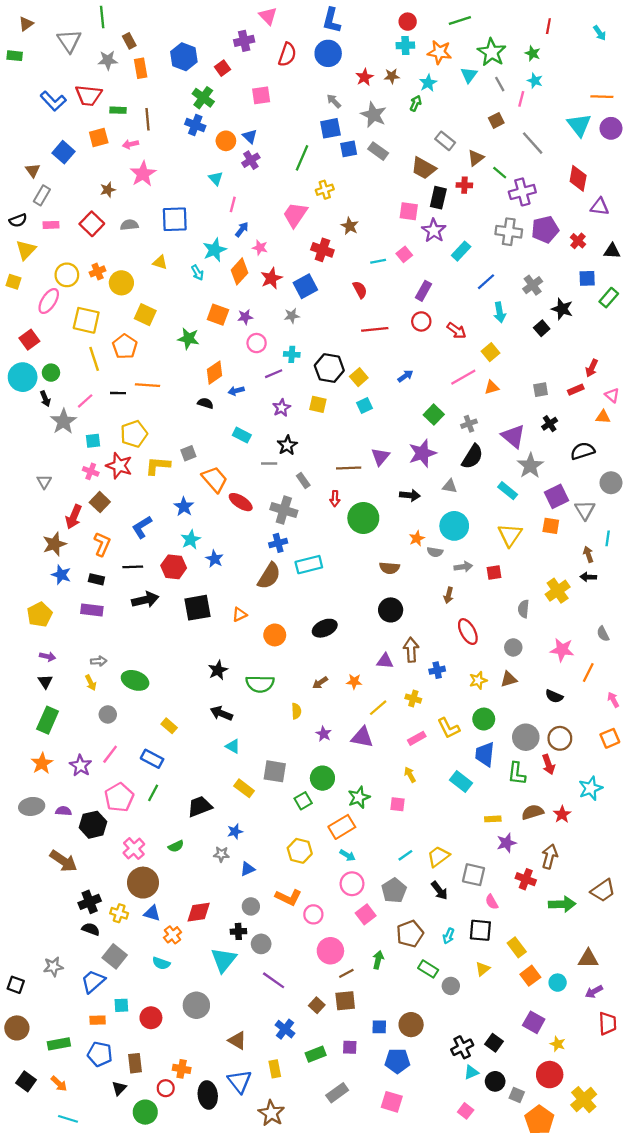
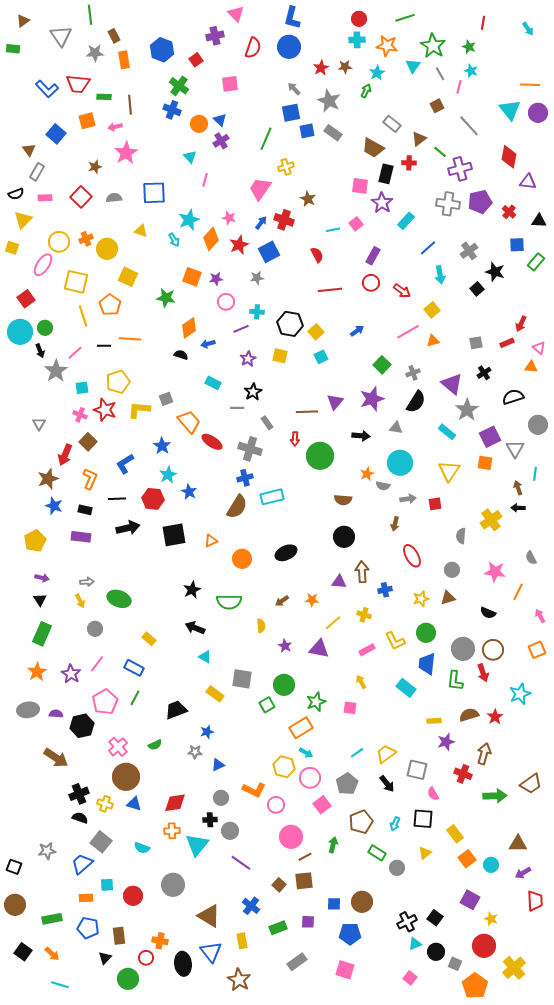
blue arrow: (242, 229) -> (261, 223), moved
yellow hexagon: (300, 851) -> (284, 767), moved
orange cross: (173, 935) -> (172, 831), moved, turned 35
brown triangle: (237, 1040) -> (209, 916), size x1.4

